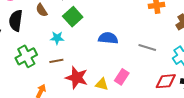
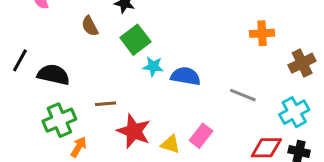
black semicircle: (16, 21) -> (53, 75), moved, turned 90
cyan star: (57, 38) -> (153, 66), moved
green cross: (26, 56) -> (59, 120), moved

